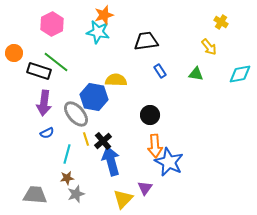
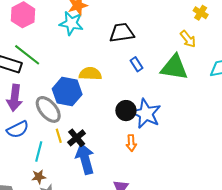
green triangle: (196, 74) -> (174, 67), size x1.8
blue semicircle: (47, 133) -> (18, 129), size x1.5
orange arrow: (155, 146) -> (131, 143), size x0.7
blue star: (169, 162) -> (146, 114), moved

